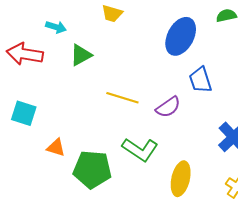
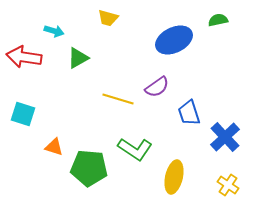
blue ellipse: (181, 36) -> (174, 40), turned 36
blue trapezoid: (200, 80) -> (189, 113), moved
purple semicircle: (168, 107) -> (157, 87), moved

